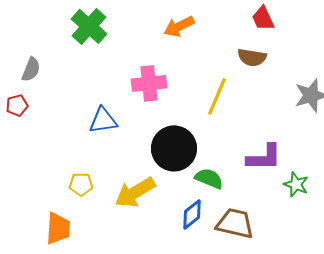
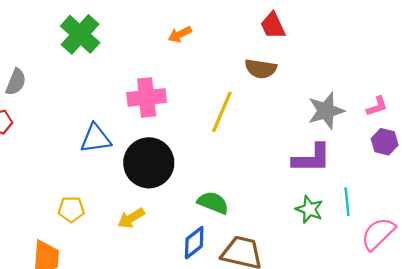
orange arrow: (179, 26) -> (180, 34), size x0.7
black circle: (174, 148) -> (149, 163), moved
purple L-shape: (264, 157) -> (312, 158), moved
yellow arrow: (135, 192) -> (131, 218), size x0.6

